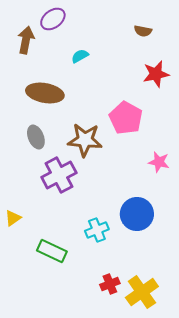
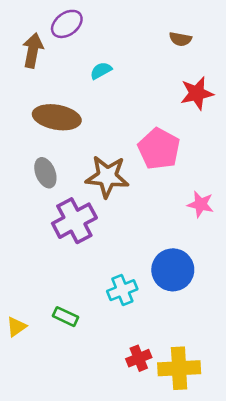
yellow triangle: (13, 218) -> (16, 327), moved
green rectangle: (52, 251) -> (66, 317), size x0.7
yellow cross: (142, 292) -> (179, 368), turned 32

